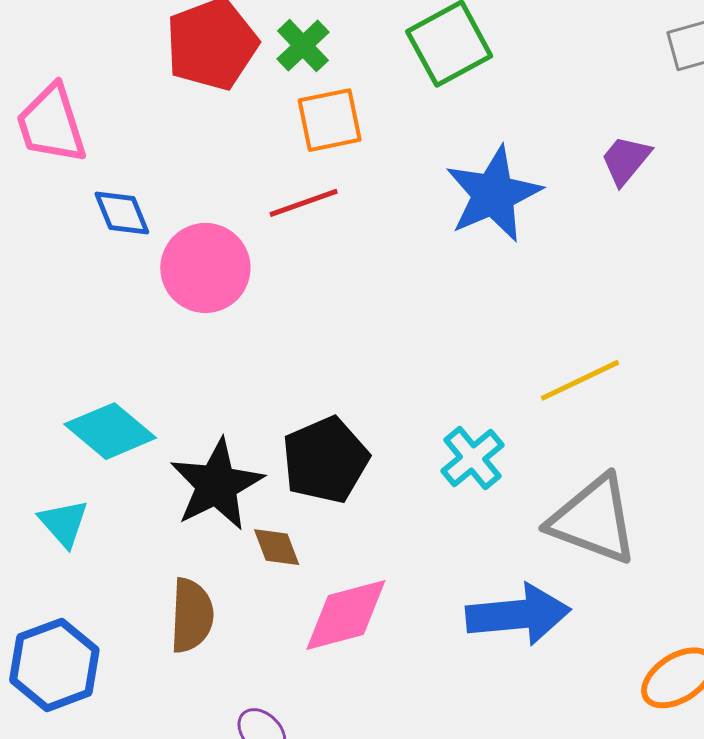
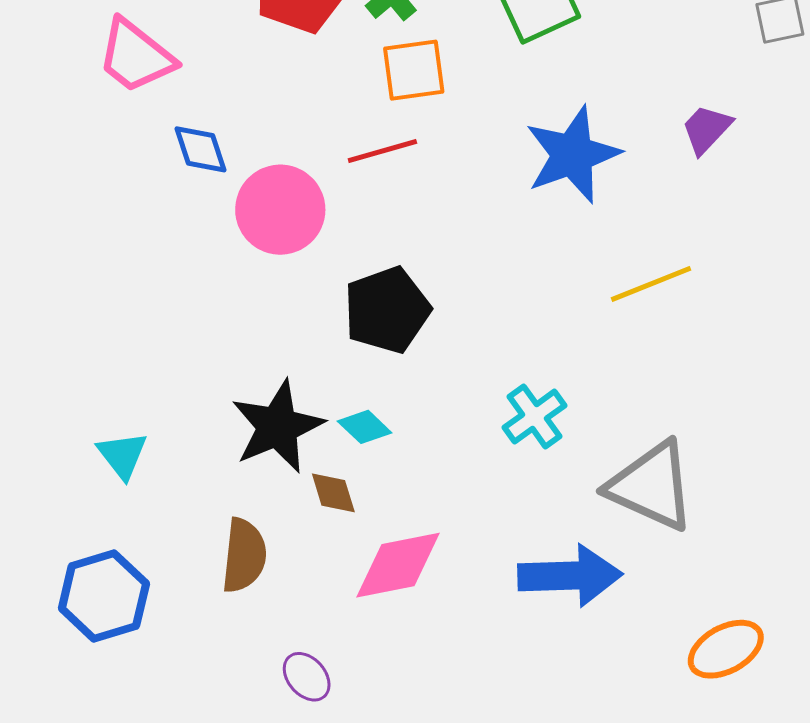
pink trapezoid: (51, 124) -> (136, 56), turned -38
yellow line: (580, 380) -> (651, 284), moved
cyan diamond: (110, 431) -> (365, 427), moved, size x0.6
black pentagon: (325, 460) -> (387, 310), moved

